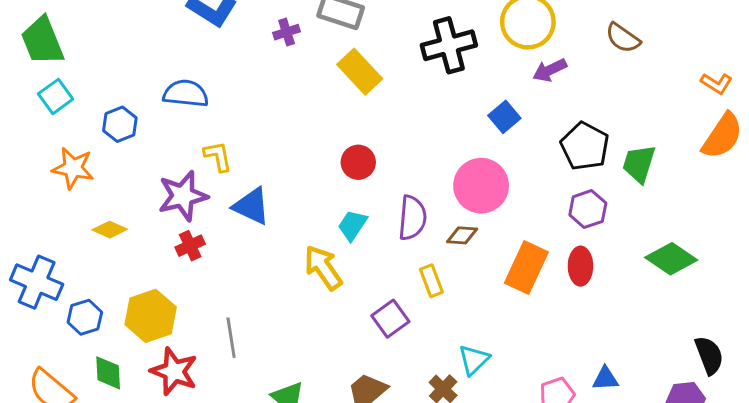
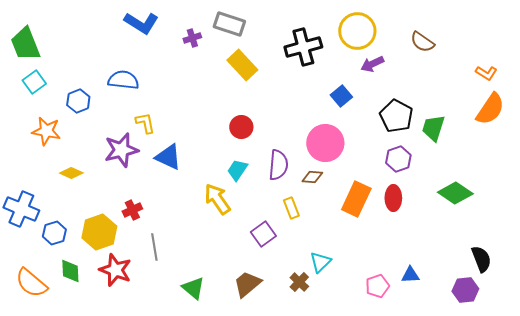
red cross: (190, 246) -> (132, 210), moved

